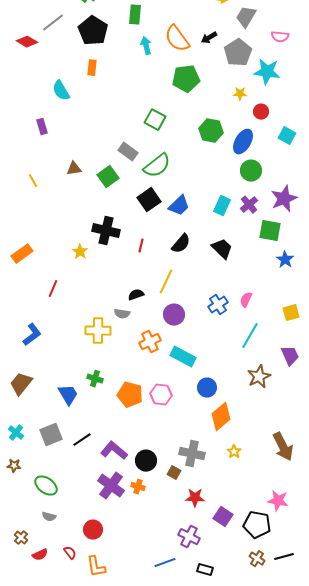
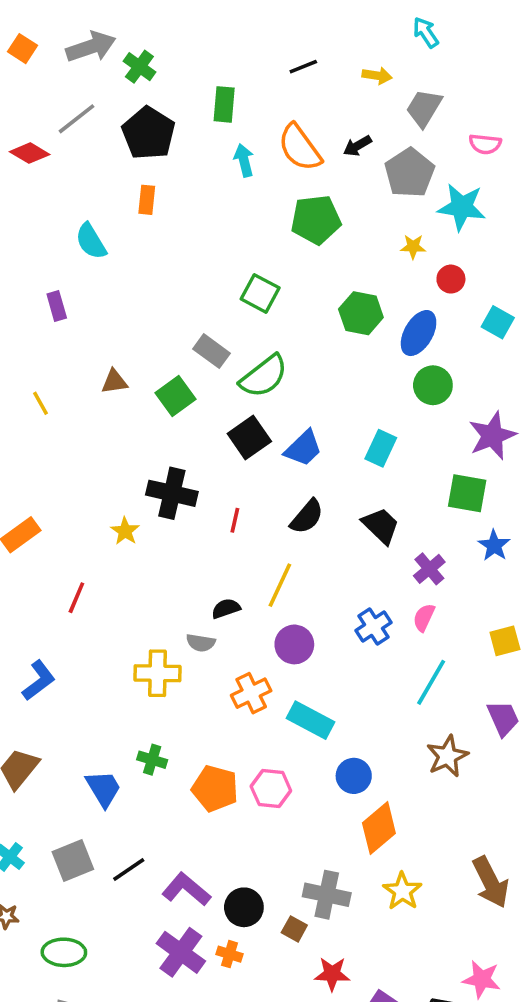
purple cross: (249, 205) -> (429, 569), moved
yellow star: (234, 452) -> (402, 891), size x1.5
green ellipse: (46, 486) -> (64, 952), turned -35

